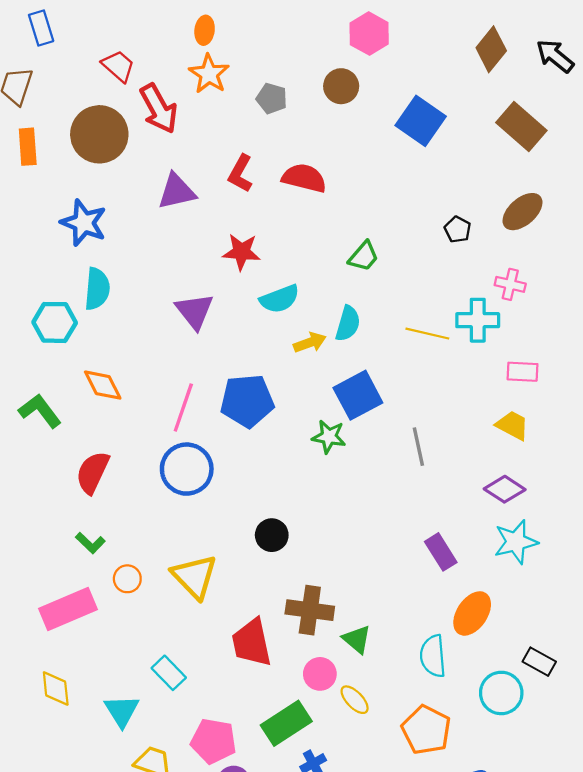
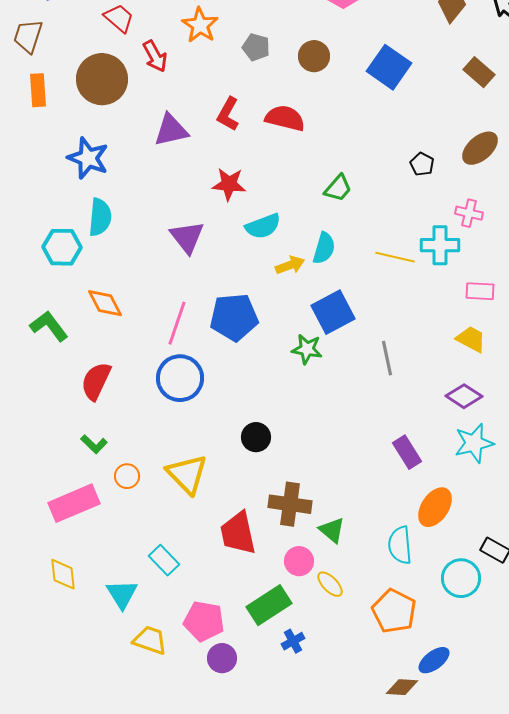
brown circle: (341, 86) -> (314, 56), moved
red arrow: (159, 109) -> (155, 56), size x0.7
brown rectangle: (521, 126) -> (479, 72), size x0.7

